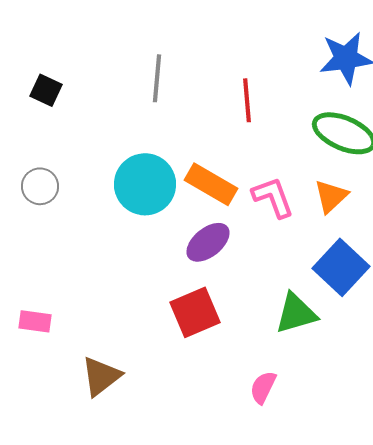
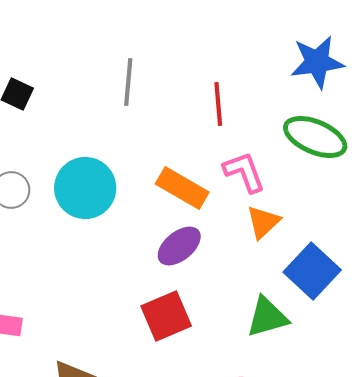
cyan circle: (145, 184) -> (85, 188), moved
orange triangle: (331, 196) -> (263, 222), moved
pink L-shape: (273, 197) -> (244, 172), moved

